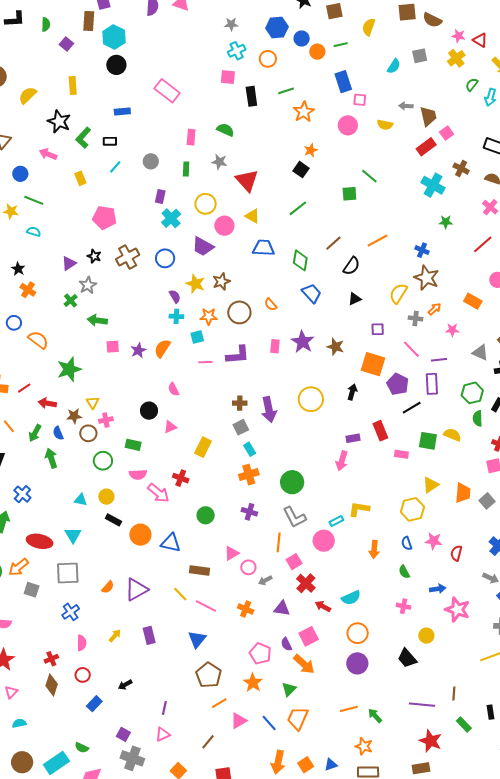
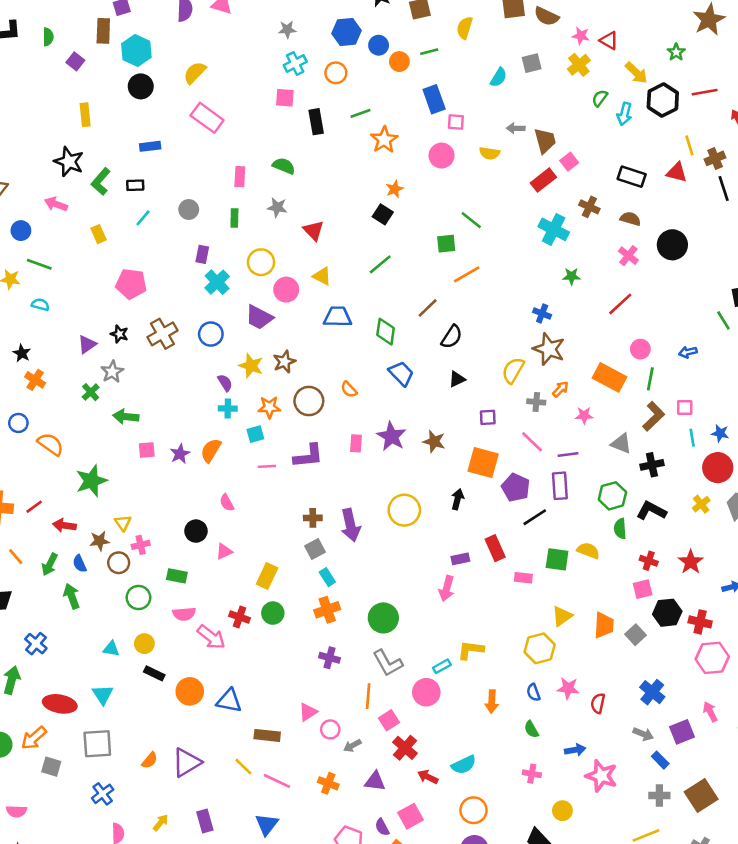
yellow semicircle: (28, 95) -> (195, 73), moved
red triangle: (247, 180) -> (314, 230), size x0.7
orange line: (377, 241) -> (467, 274), moved
orange rectangle: (473, 301) -> (610, 377), size x1.4
green circle: (206, 515) -> (273, 613), moved

